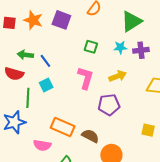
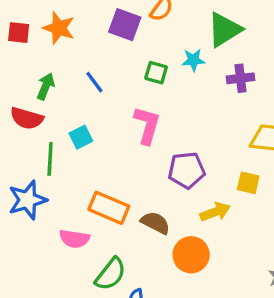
purple square: (61, 20) -> (125, 25), moved
cyan star: (120, 47) -> (193, 60), moved
green arrow: (25, 55) -> (46, 86), turned 105
blue line: (45, 61) -> (94, 82), moved
yellow arrow: (118, 76) -> (215, 212), moved
yellow square: (148, 130) -> (248, 183), moved

